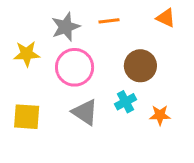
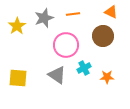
yellow star: (27, 54) -> (17, 26), moved, turned -30
brown circle: (140, 66) -> (103, 36), moved
pink circle: (75, 67) -> (66, 45), moved

